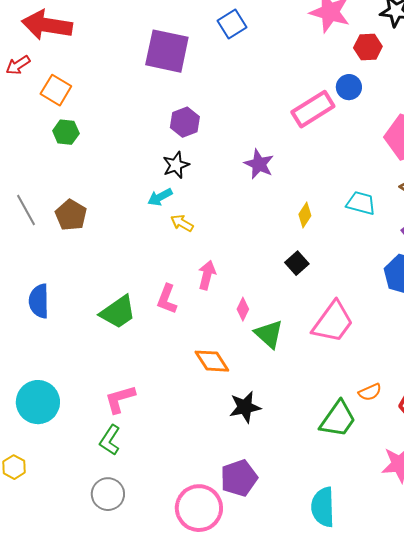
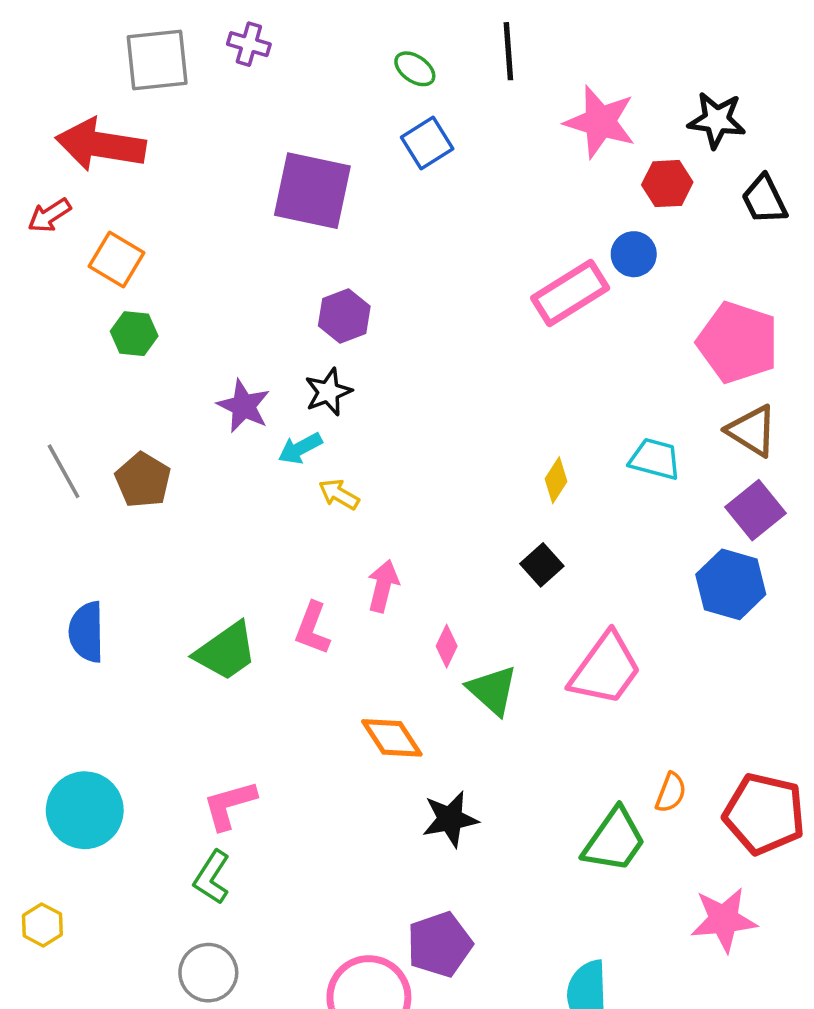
purple star: (259, 164) -> (244, 406), moved
orange semicircle: (370, 392) -> (671, 793), turned -45

